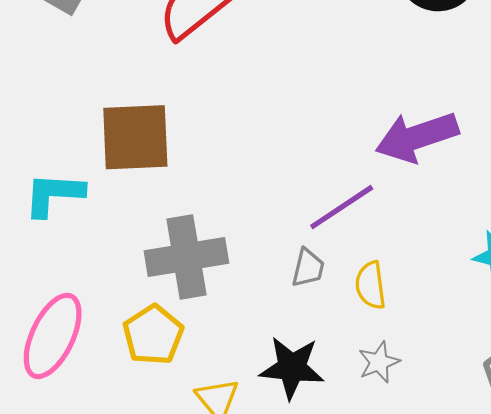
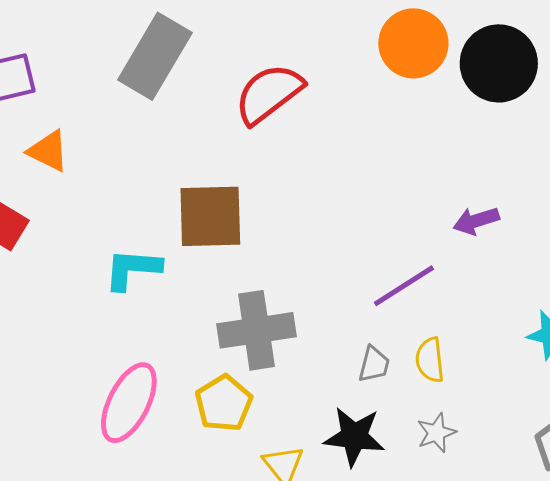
purple arrow: (417, 137) -> (476, 221), size x0.6
gray trapezoid: (308, 268) -> (374, 364), moved

